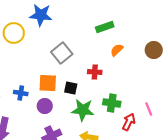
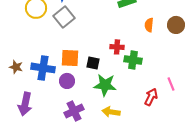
orange semicircle: (117, 50) -> (149, 25), moved, turned -40
gray square: (62, 53) -> (64, 17), moved
blue cross: (21, 93) -> (43, 68), size x1.6
green cross: (112, 103) -> (133, 60), moved

